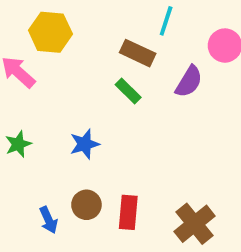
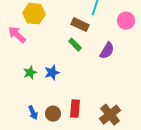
purple semicircle: (189, 82) -> (107, 51), moved
green star: (18, 144) -> (30, 73), moved
brown circle: (86, 205) -> (53, 114), moved

